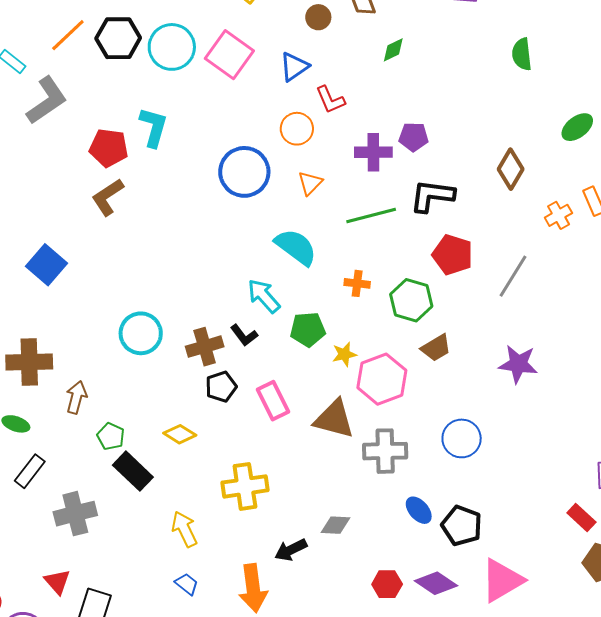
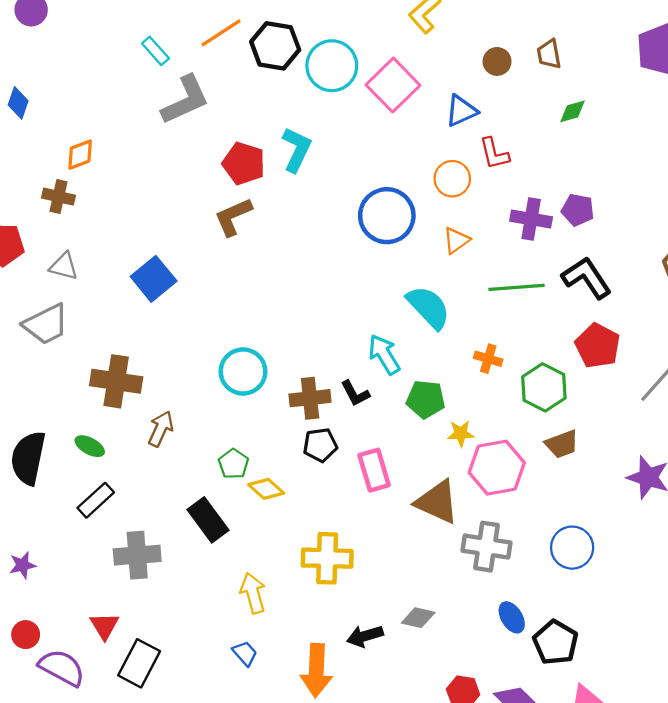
black L-shape: (432, 196) -> (587, 278), turned 39
green pentagon: (111, 436) -> (233, 464), moved

